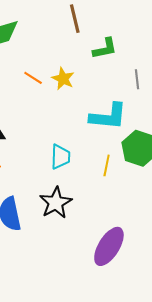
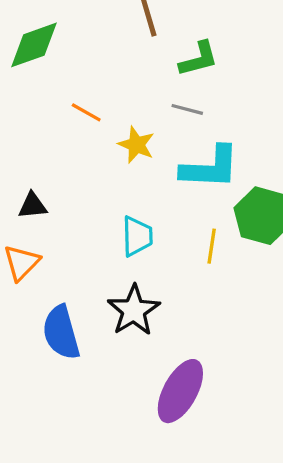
yellow star: (63, 79) -> (136, 145), moved
gray line: (137, 79) -> (187, 109), moved, turned -66
purple ellipse: (109, 246) -> (180, 391), moved

